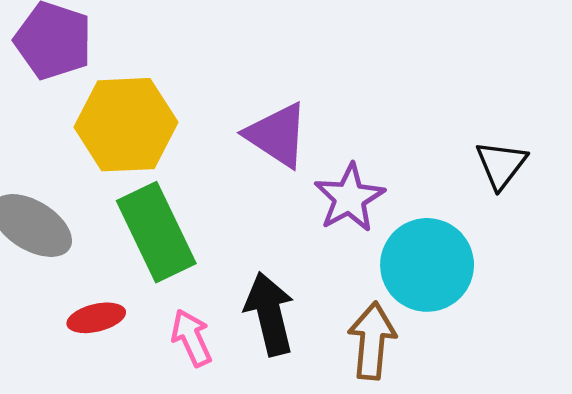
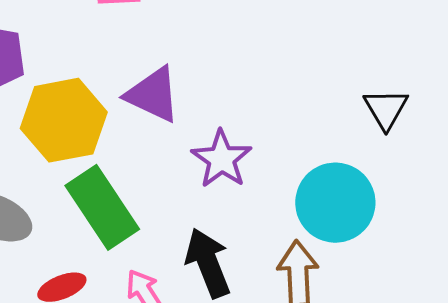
purple triangle: (277, 135) -> (153, 95), moved
purple star: (349, 198) -> (222, 159), moved

